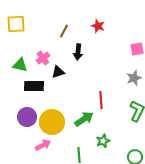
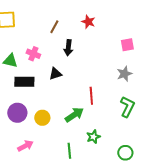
pink cross: (43, 58) -> (33, 54), turned -32
black triangle: (58, 72) -> (55, 74), moved
yellow circle: (52, 122) -> (42, 118), size x0.6
pink arrow: (43, 145) -> (25, 146), moved

